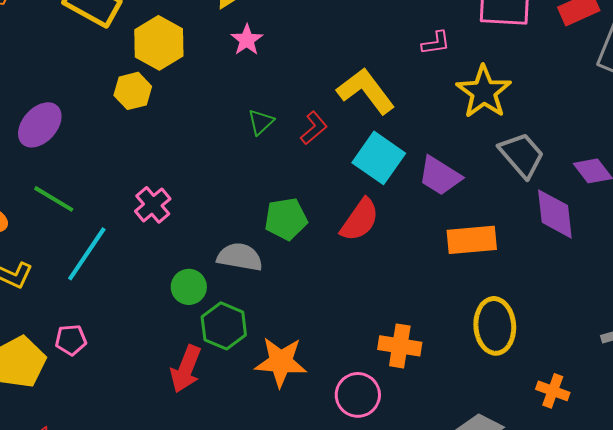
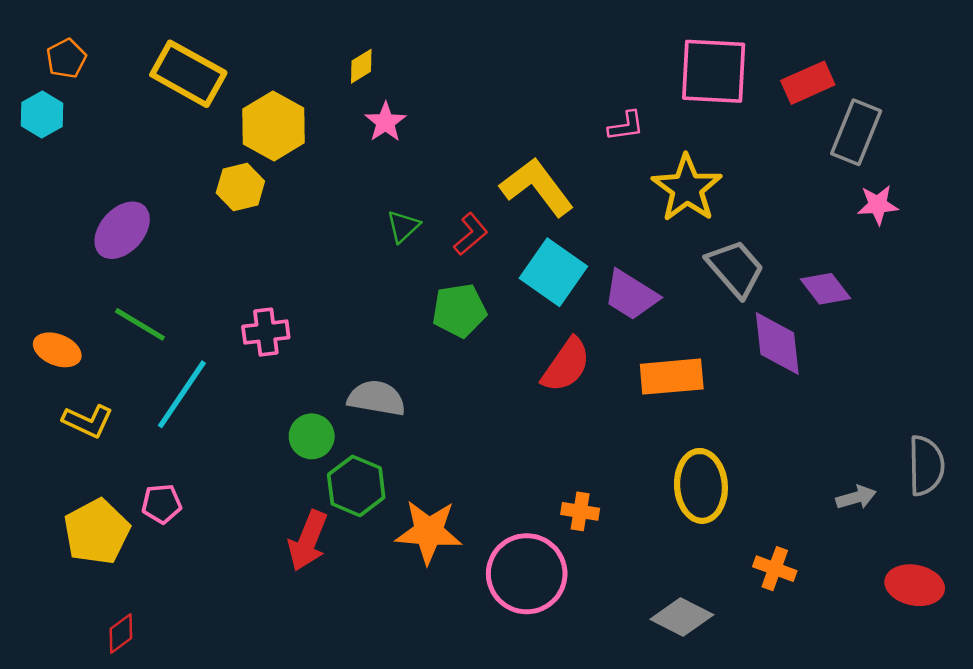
pink cross: (153, 205) -> (266, 332), turned 33
green pentagon: (286, 219) -> (459, 310), moved
red semicircle: (360, 220) -> (566, 365), moved
orange cross: (400, 346) -> (580, 511), size x0.7
pink circle: (358, 395) -> (527, 574), size x1.4

